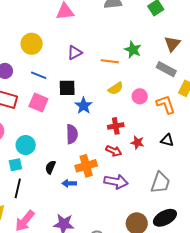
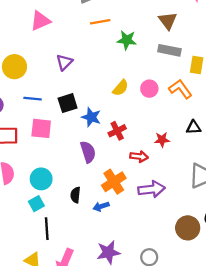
orange line: (110, 61) -> (100, 22), moved
red cross: (116, 126) -> (117, 131), moved

